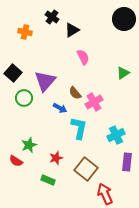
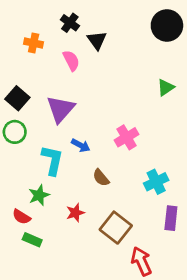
black triangle: (72, 30) -> (97, 40), turned -35
pink semicircle: (83, 57) -> (71, 61), moved
green triangle: (123, 73) -> (166, 87), moved
brown semicircle: (75, 93) -> (101, 178), moved
green circle: (24, 98) -> (15, 132), moved
cyan L-shape: (79, 128) -> (52, 160), moved
green rectangle: (48, 180) -> (32, 240), moved

